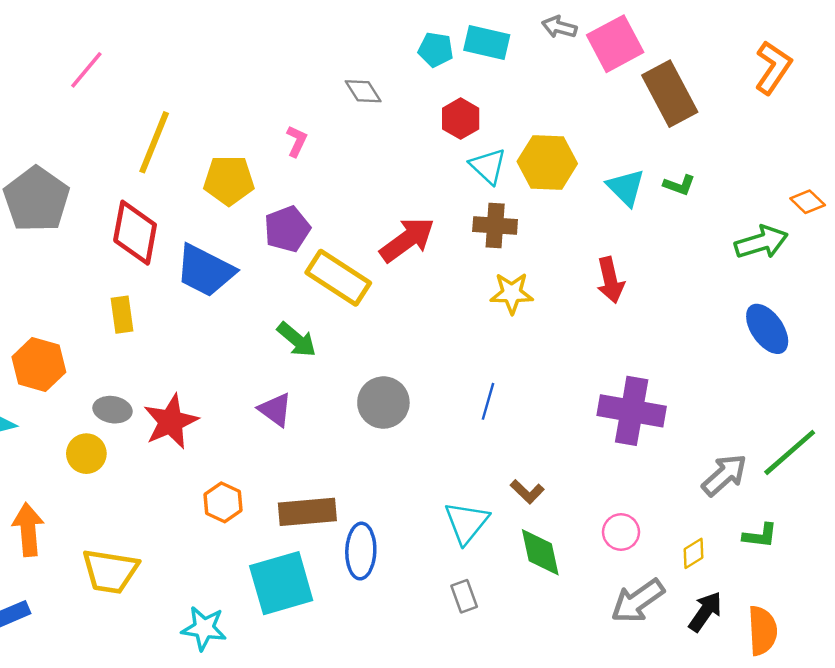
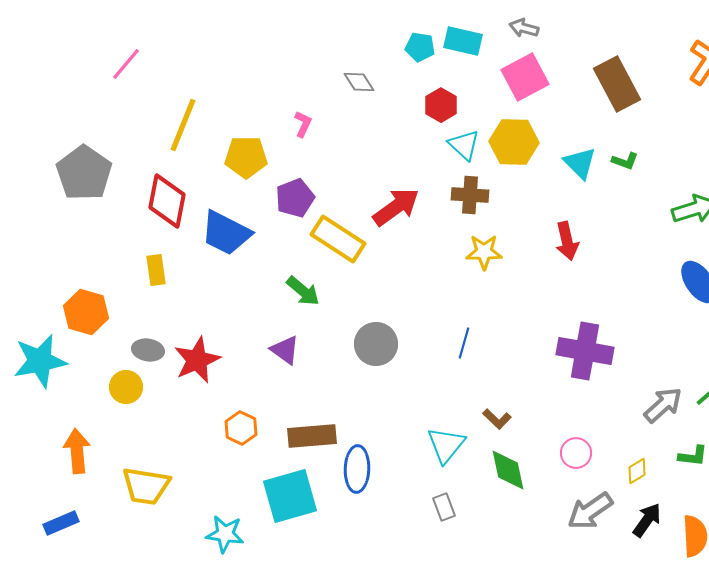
pink square: (615, 44) -> (525, 77), moved

